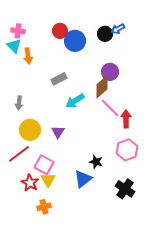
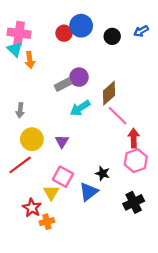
blue arrow: (118, 29) -> (141, 31), moved
pink cross: (18, 31) -> (19, 33), size x1.5
blue circle: (75, 41) -> (81, 26), moved
purple circle: (110, 72) -> (79, 77), moved
red arrow: (126, 119) -> (134, 138), moved
pink square: (44, 165) -> (63, 177), moved
red star: (30, 183) -> (32, 208), moved
black cross: (125, 189) -> (134, 202), turned 30

